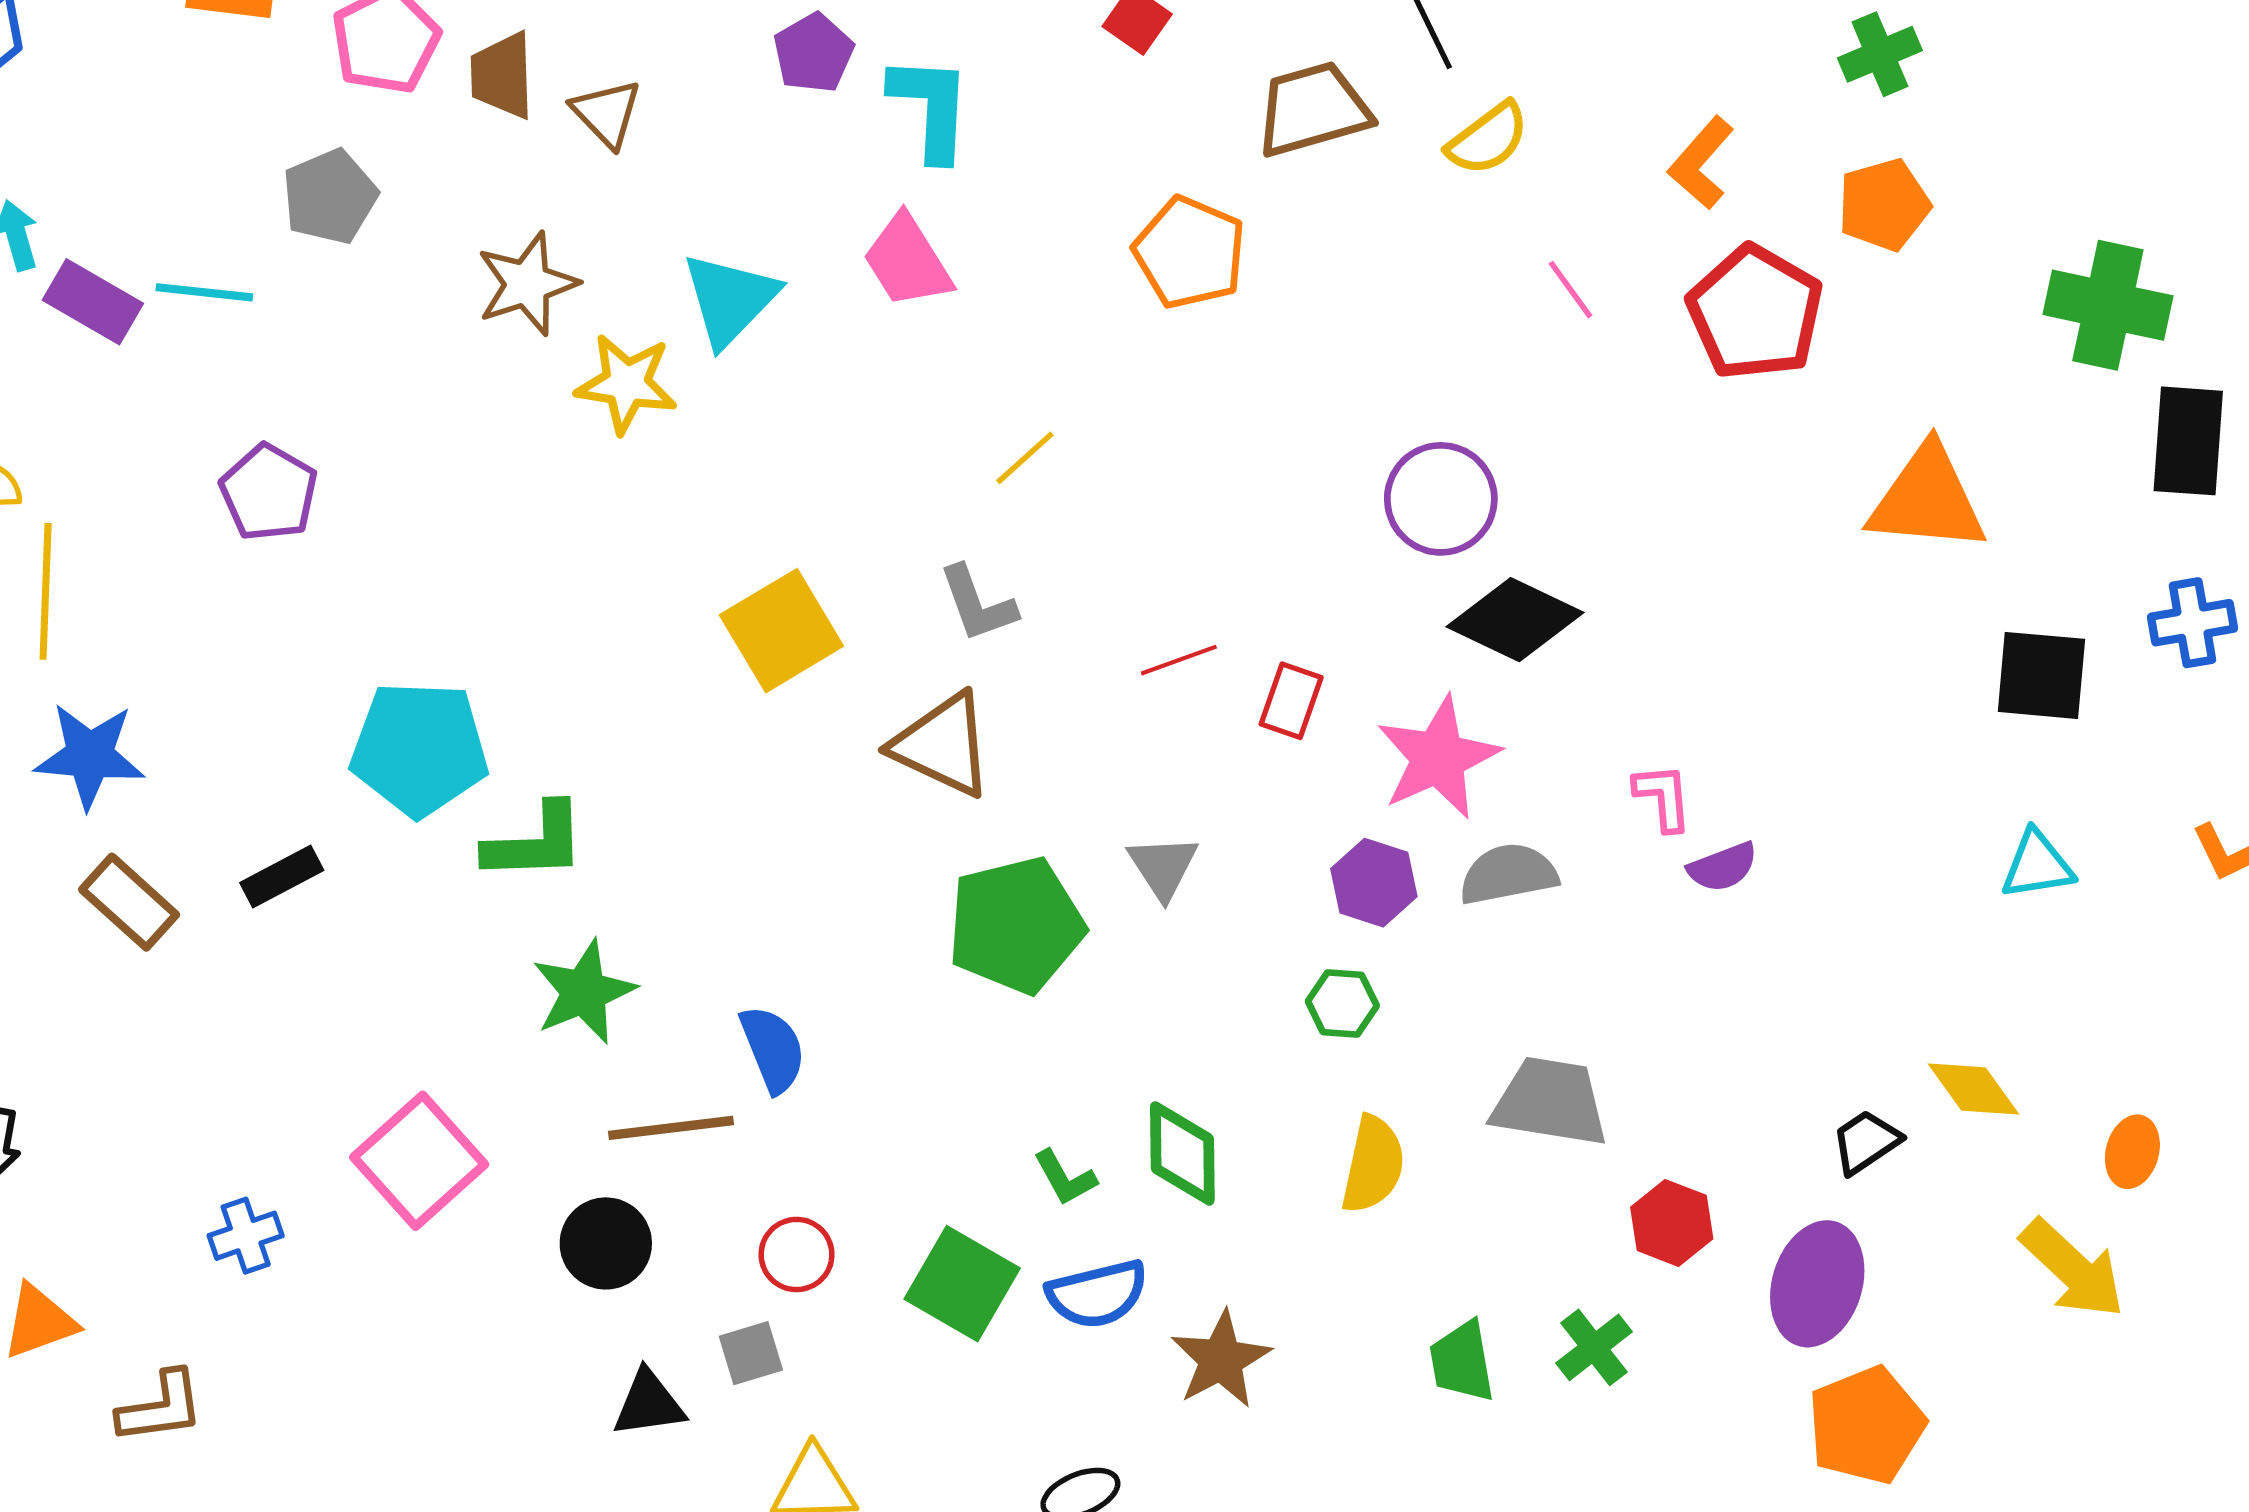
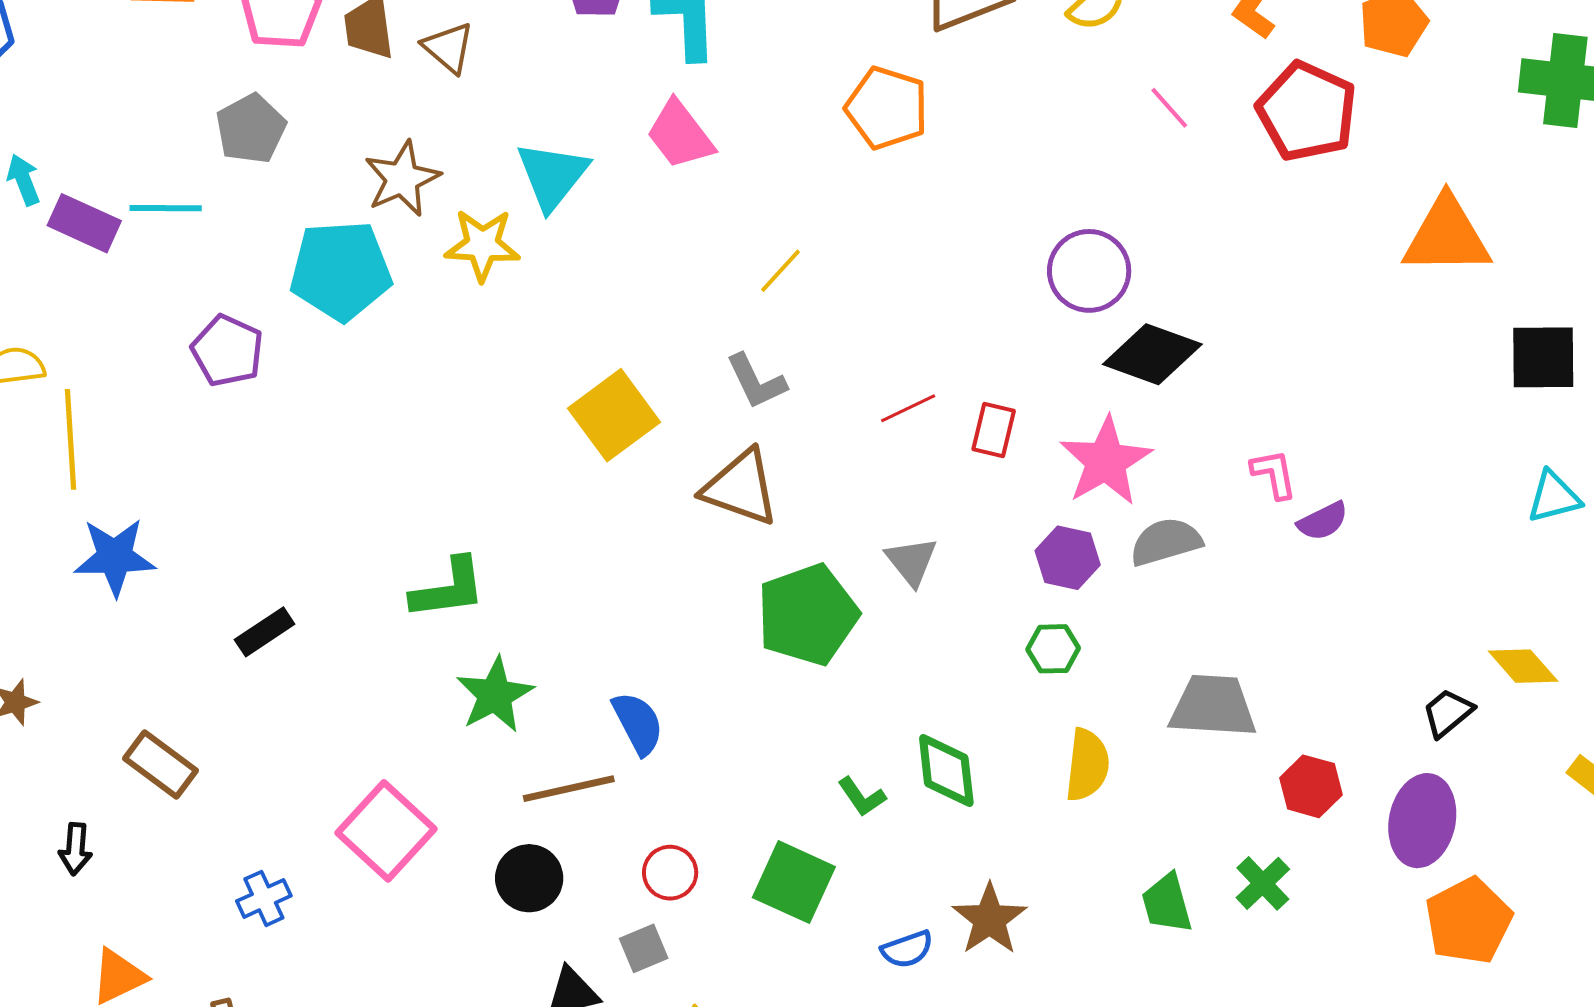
cyan pentagon: (419, 749) -> (341, 271), moved
brown rectangle: (129, 902) -> (160, 765), moved
blue semicircle: (1097, 1294) -> (907, 949), moved, size x0.7

